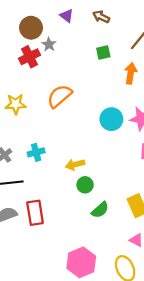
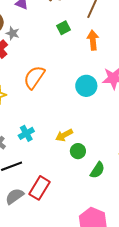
red rectangle: (35, 213) -> (40, 188), turned 55

